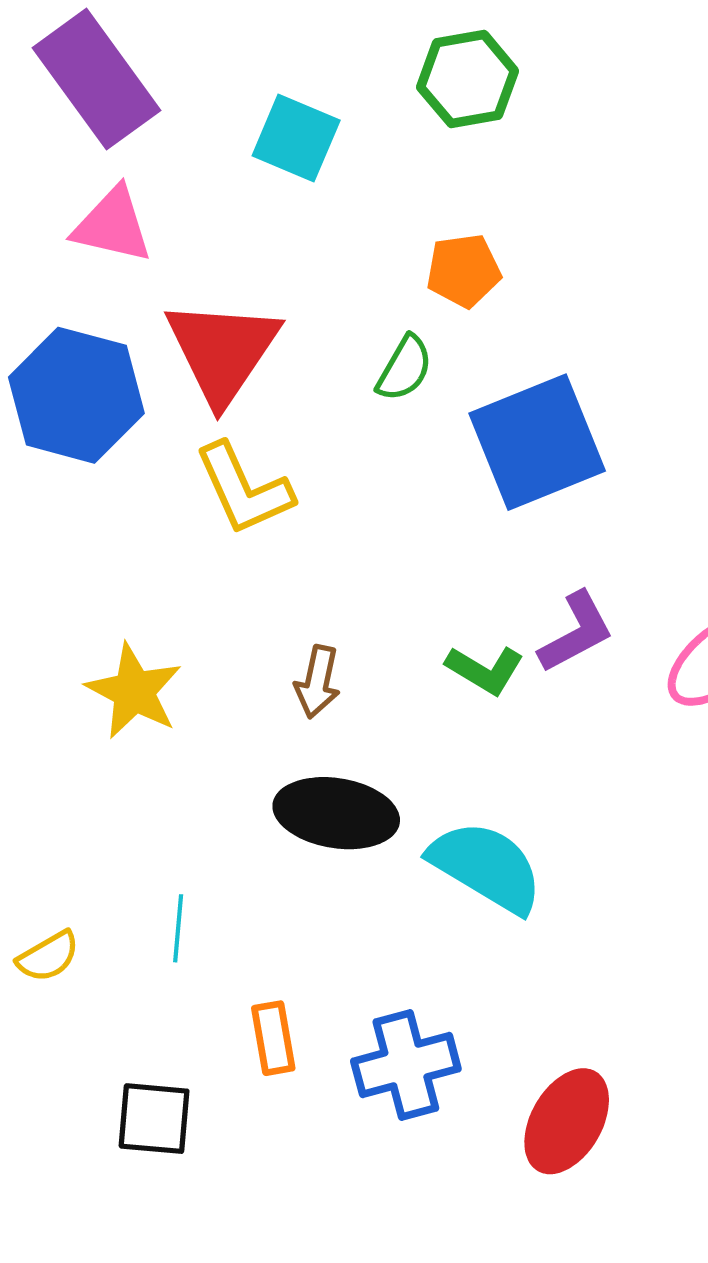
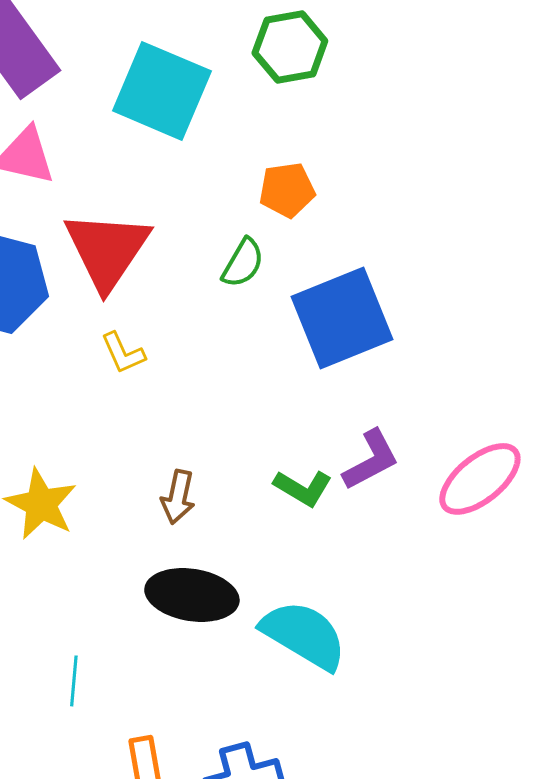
cyan square: (296, 138) -> (162, 91), size x1.5
yellow L-shape: (244, 489) -> (123, 353), size x0.6

